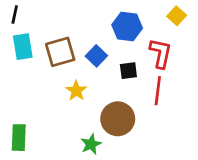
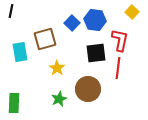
cyan rectangle: (23, 47) -> (20, 52), moved
blue square: (96, 56) -> (72, 23), moved
black square: (128, 71) -> (96, 53), size x1.5
green star: (91, 144) -> (59, 99), moved

